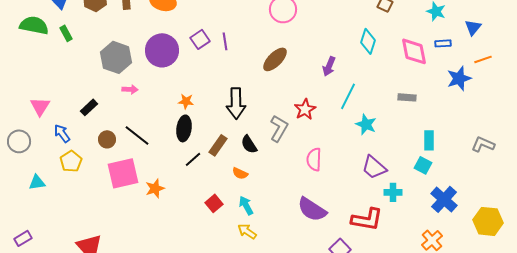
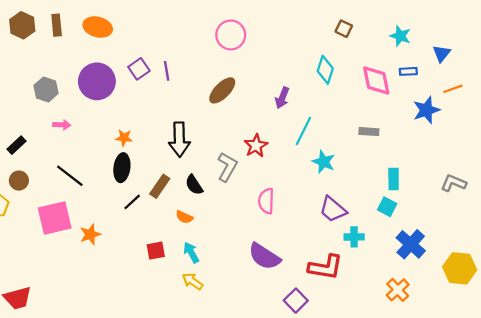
gray hexagon: (116, 57) -> (46, 89), size x0.7
brown circle: (107, 139) -> (19, 181), moved
red square: (214, 203) -> (156, 251), turned 30

